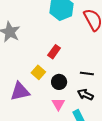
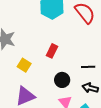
yellow square: (38, 72) -> (24, 65), moved

